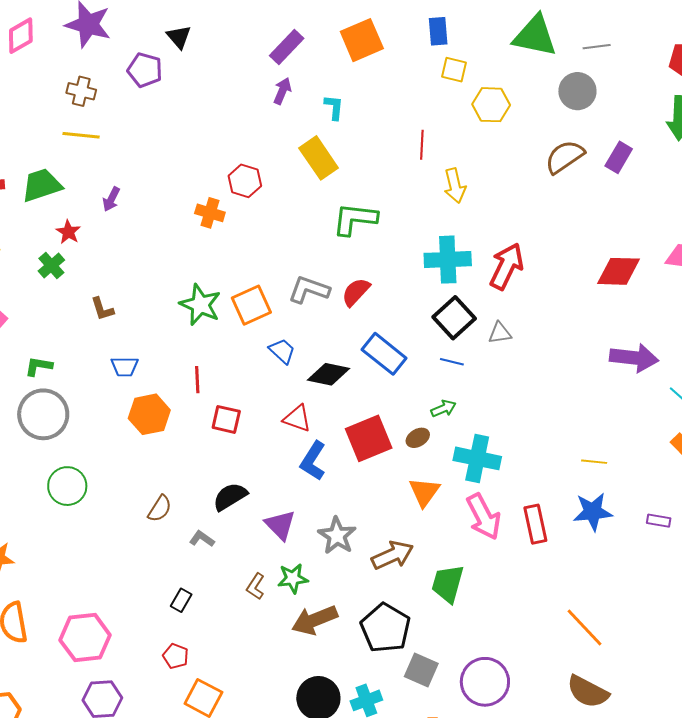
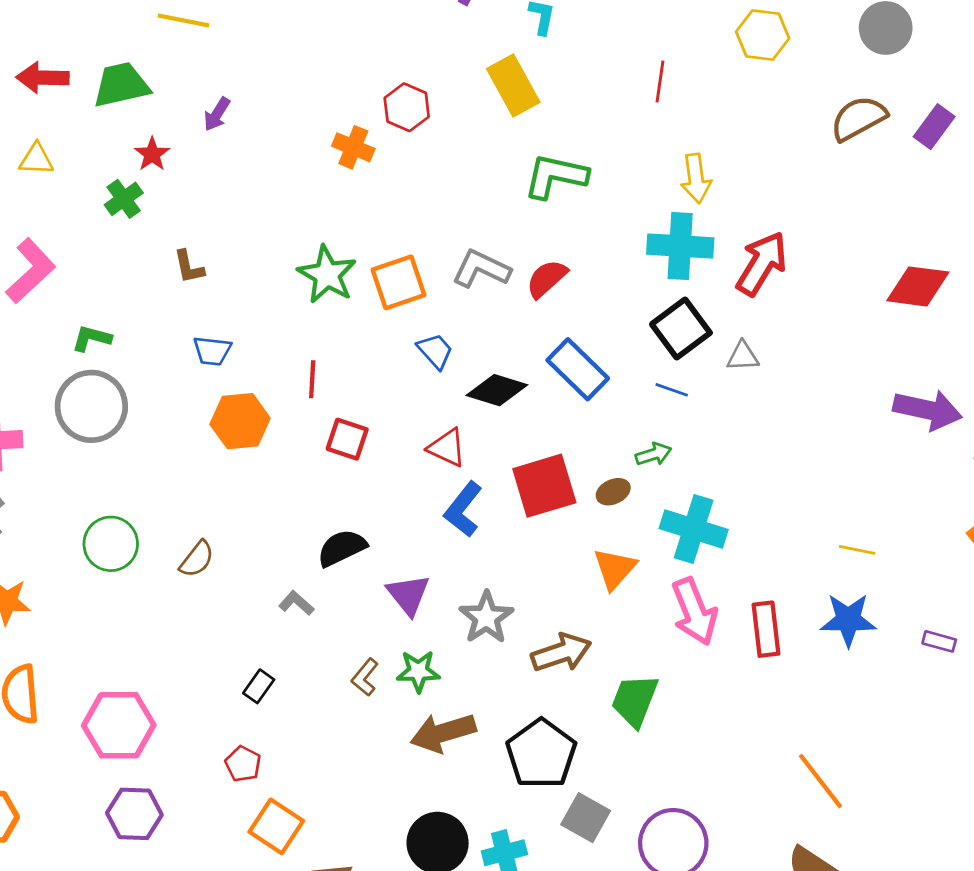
yellow arrow: (455, 186) -> (696, 178), moved
green circle: (67, 486) -> (111, 544), moved
brown semicircle: (160, 509) -> (197, 559), moved

